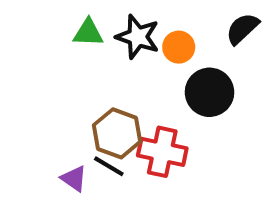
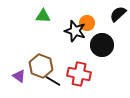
black star: (138, 37) -> (75, 31), moved
brown hexagon: (117, 133) -> (41, 66), moved
purple triangle: (74, 179) -> (19, 76), moved

